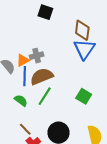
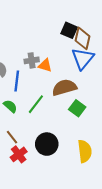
black square: (45, 12) -> (69, 30), moved
orange triangle: (23, 60) -> (45, 65), moved, turned 40
brown semicircle: (42, 76) -> (64, 87), moved

